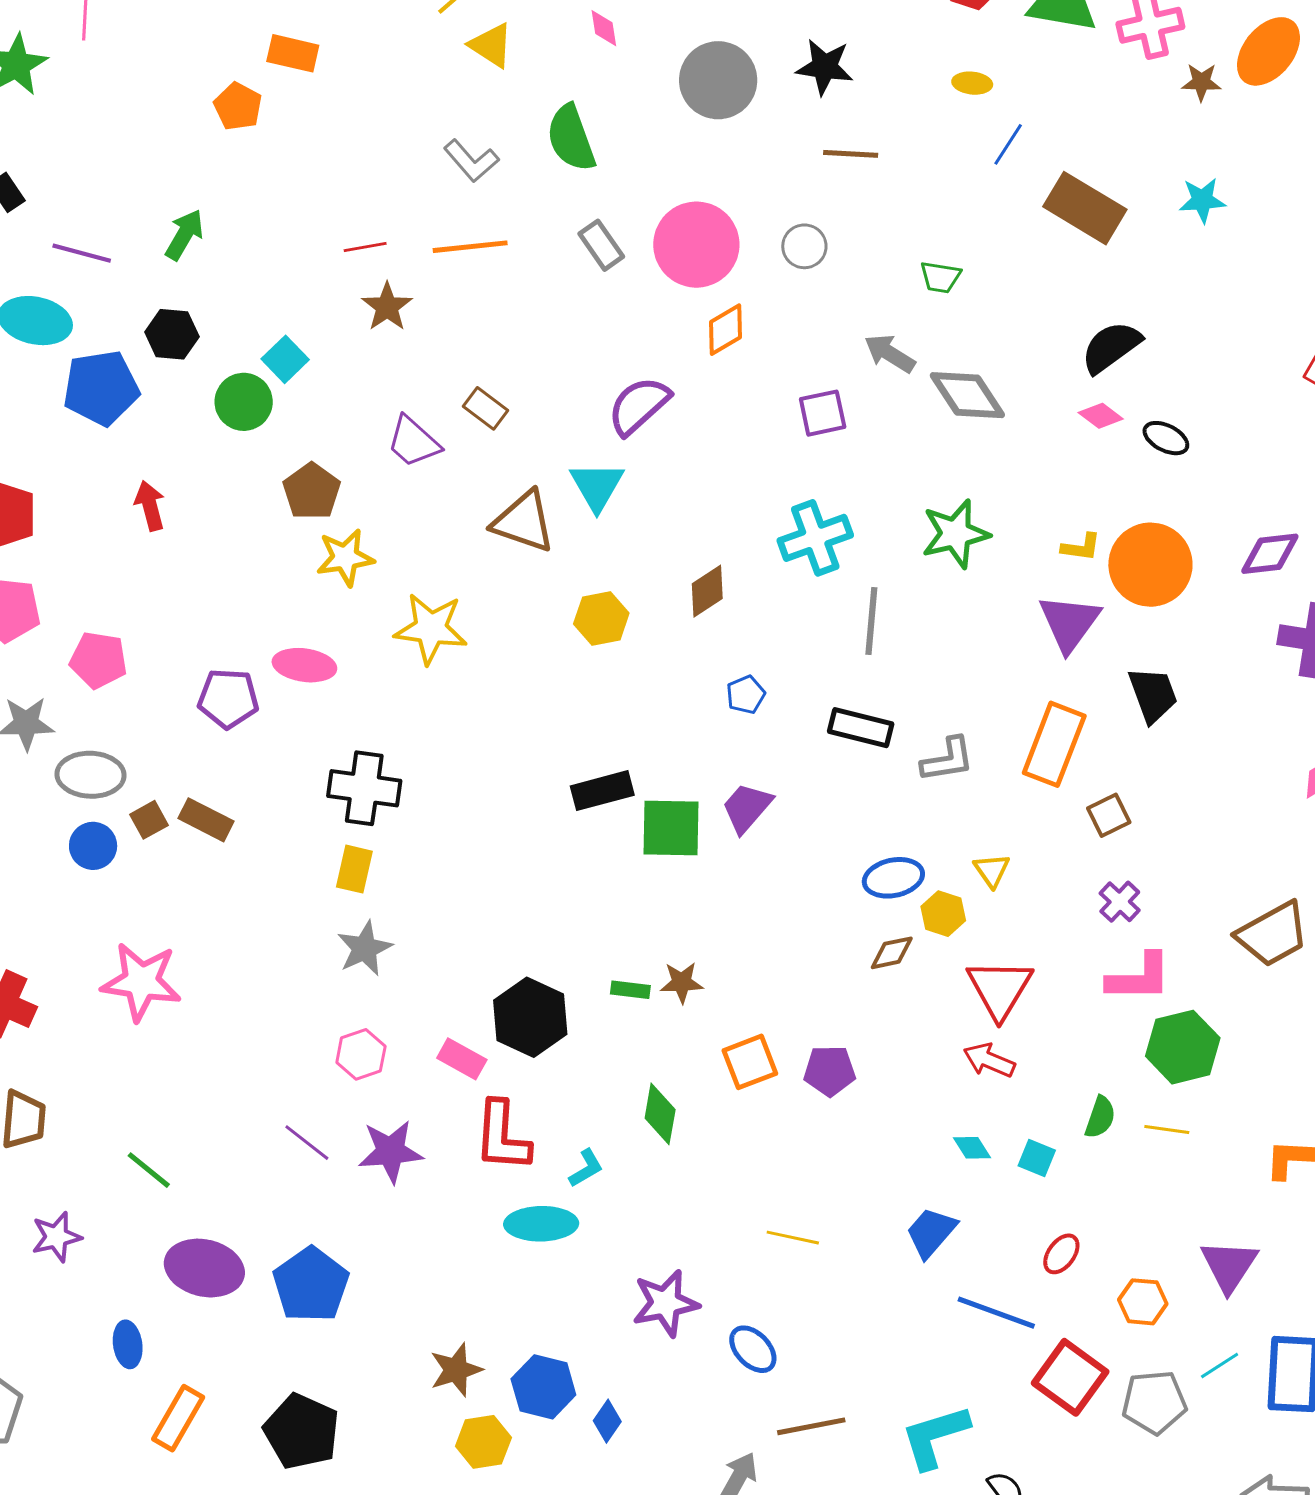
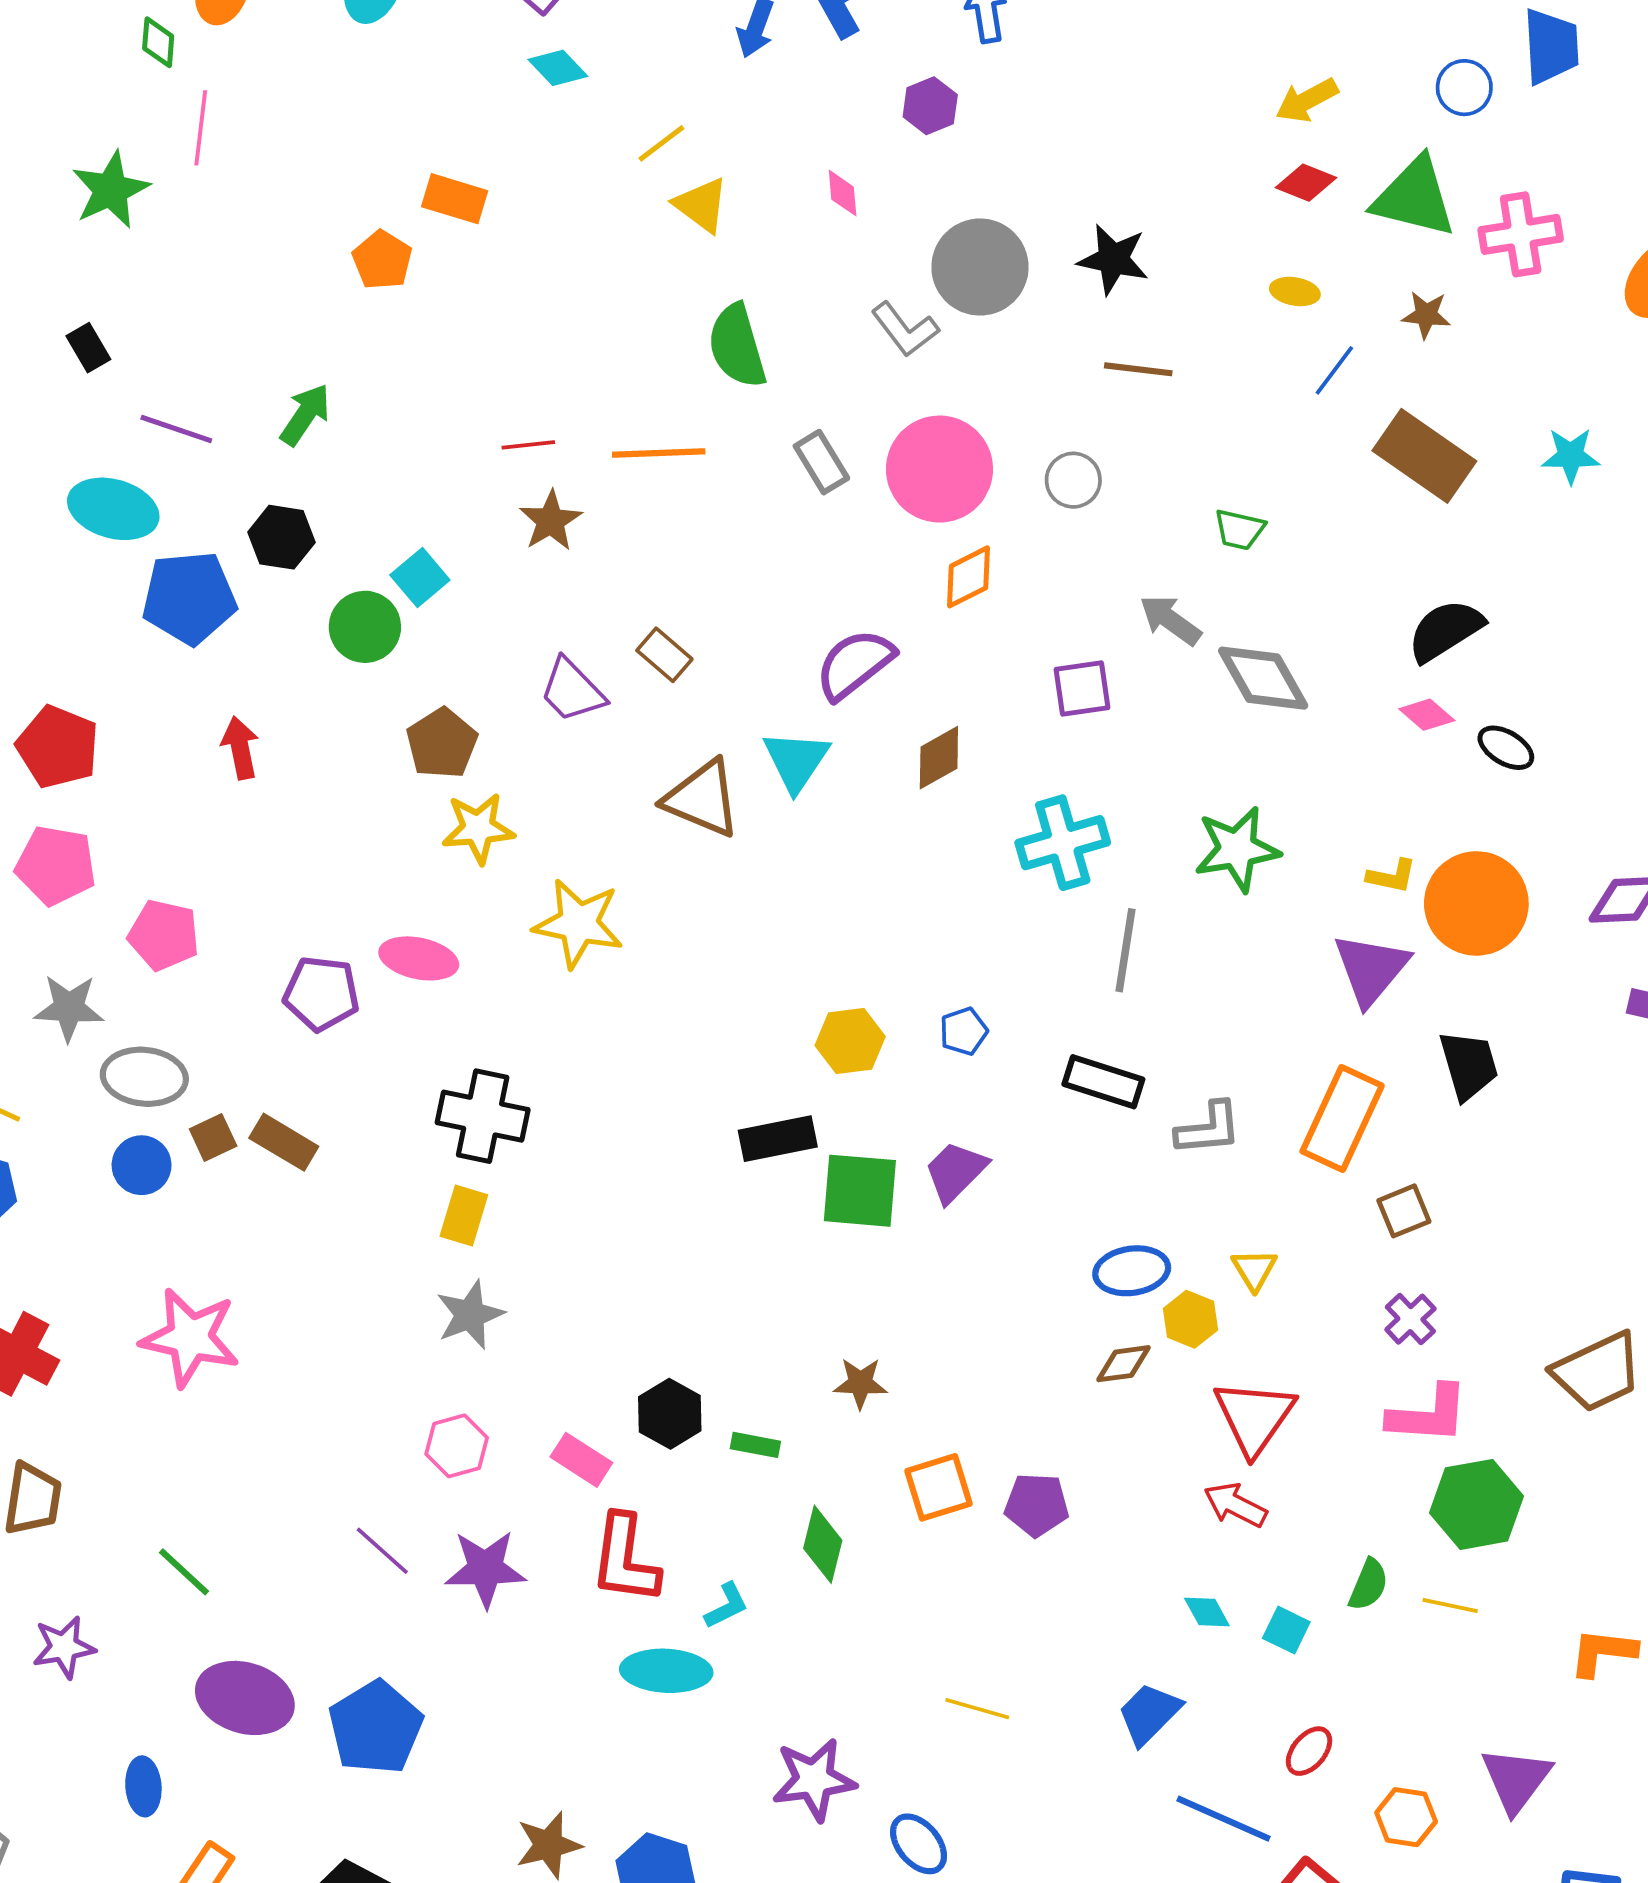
brown star: (1201, 82) -> (1426, 315), moved
green semicircle: (571, 138) -> (737, 346), moved
gray L-shape: (471, 161) -> (905, 329), moved
brown diamond: (707, 591) -> (939, 758), moved
yellow hexagon: (601, 618) -> (850, 1041), moved
green rectangle: (630, 990) -> (755, 1445), moved
black hexagon: (530, 1017) -> (670, 1414), size x0.7

